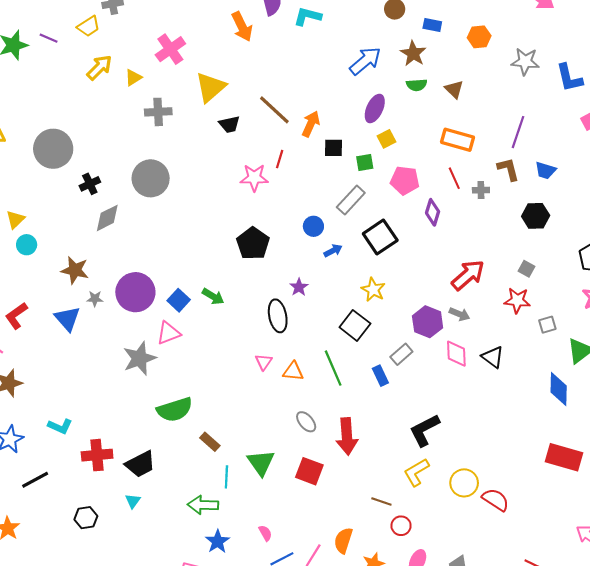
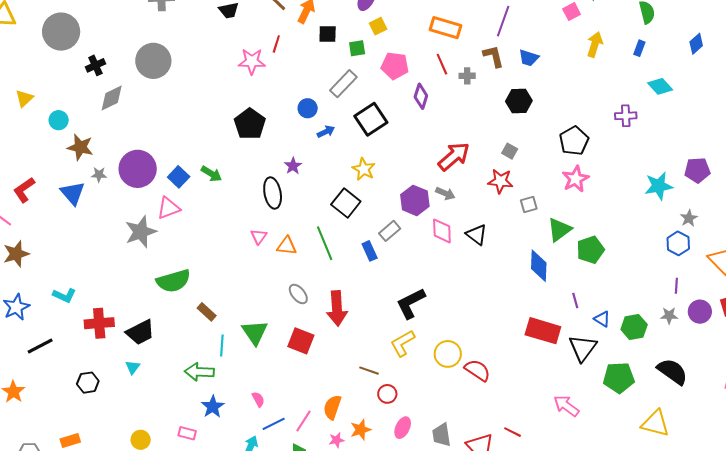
cyan circle: (27, 245) -> (59, 120), moved

